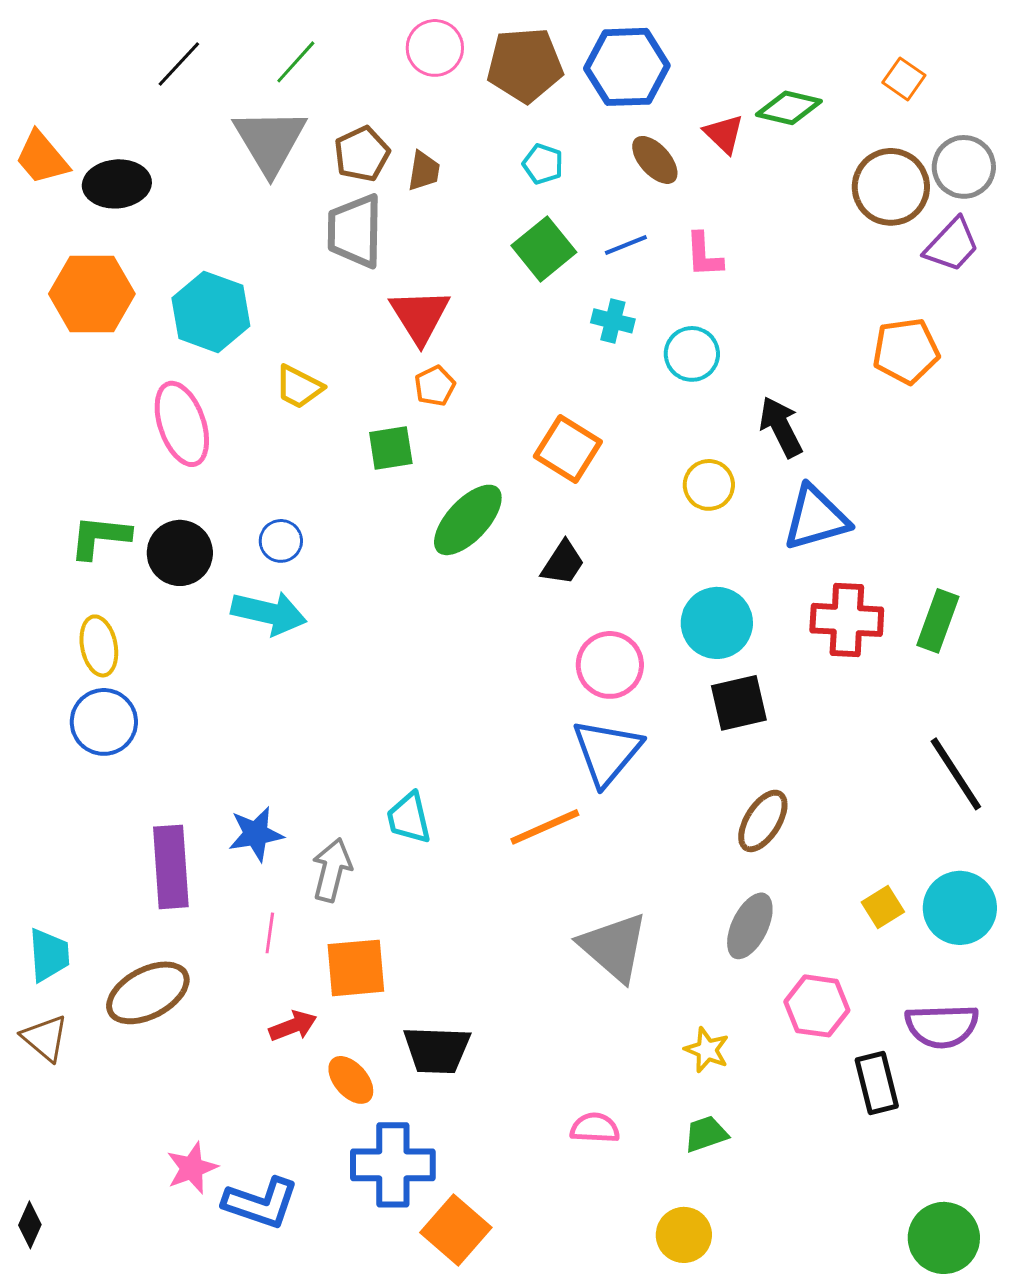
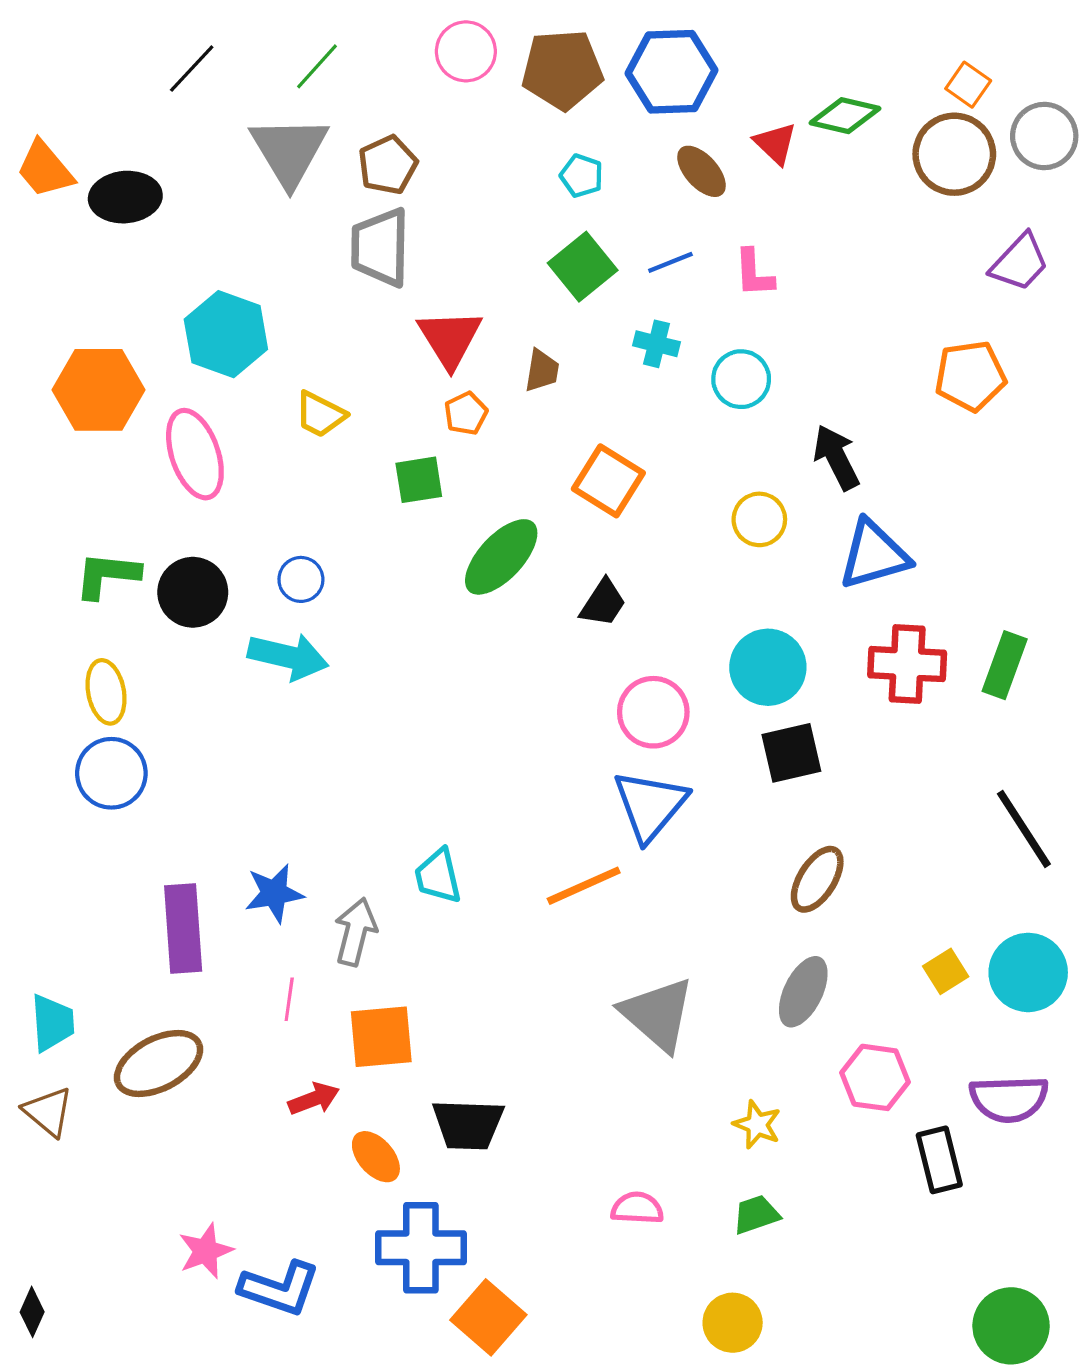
gray circle: (964, 167) -> (1044, 136), moved
brown trapezoid: (424, 171) -> (542, 371), moved
brown circle: (891, 187) -> (954, 154), moved
orange hexagon: (92, 294) -> (99, 390), moved

